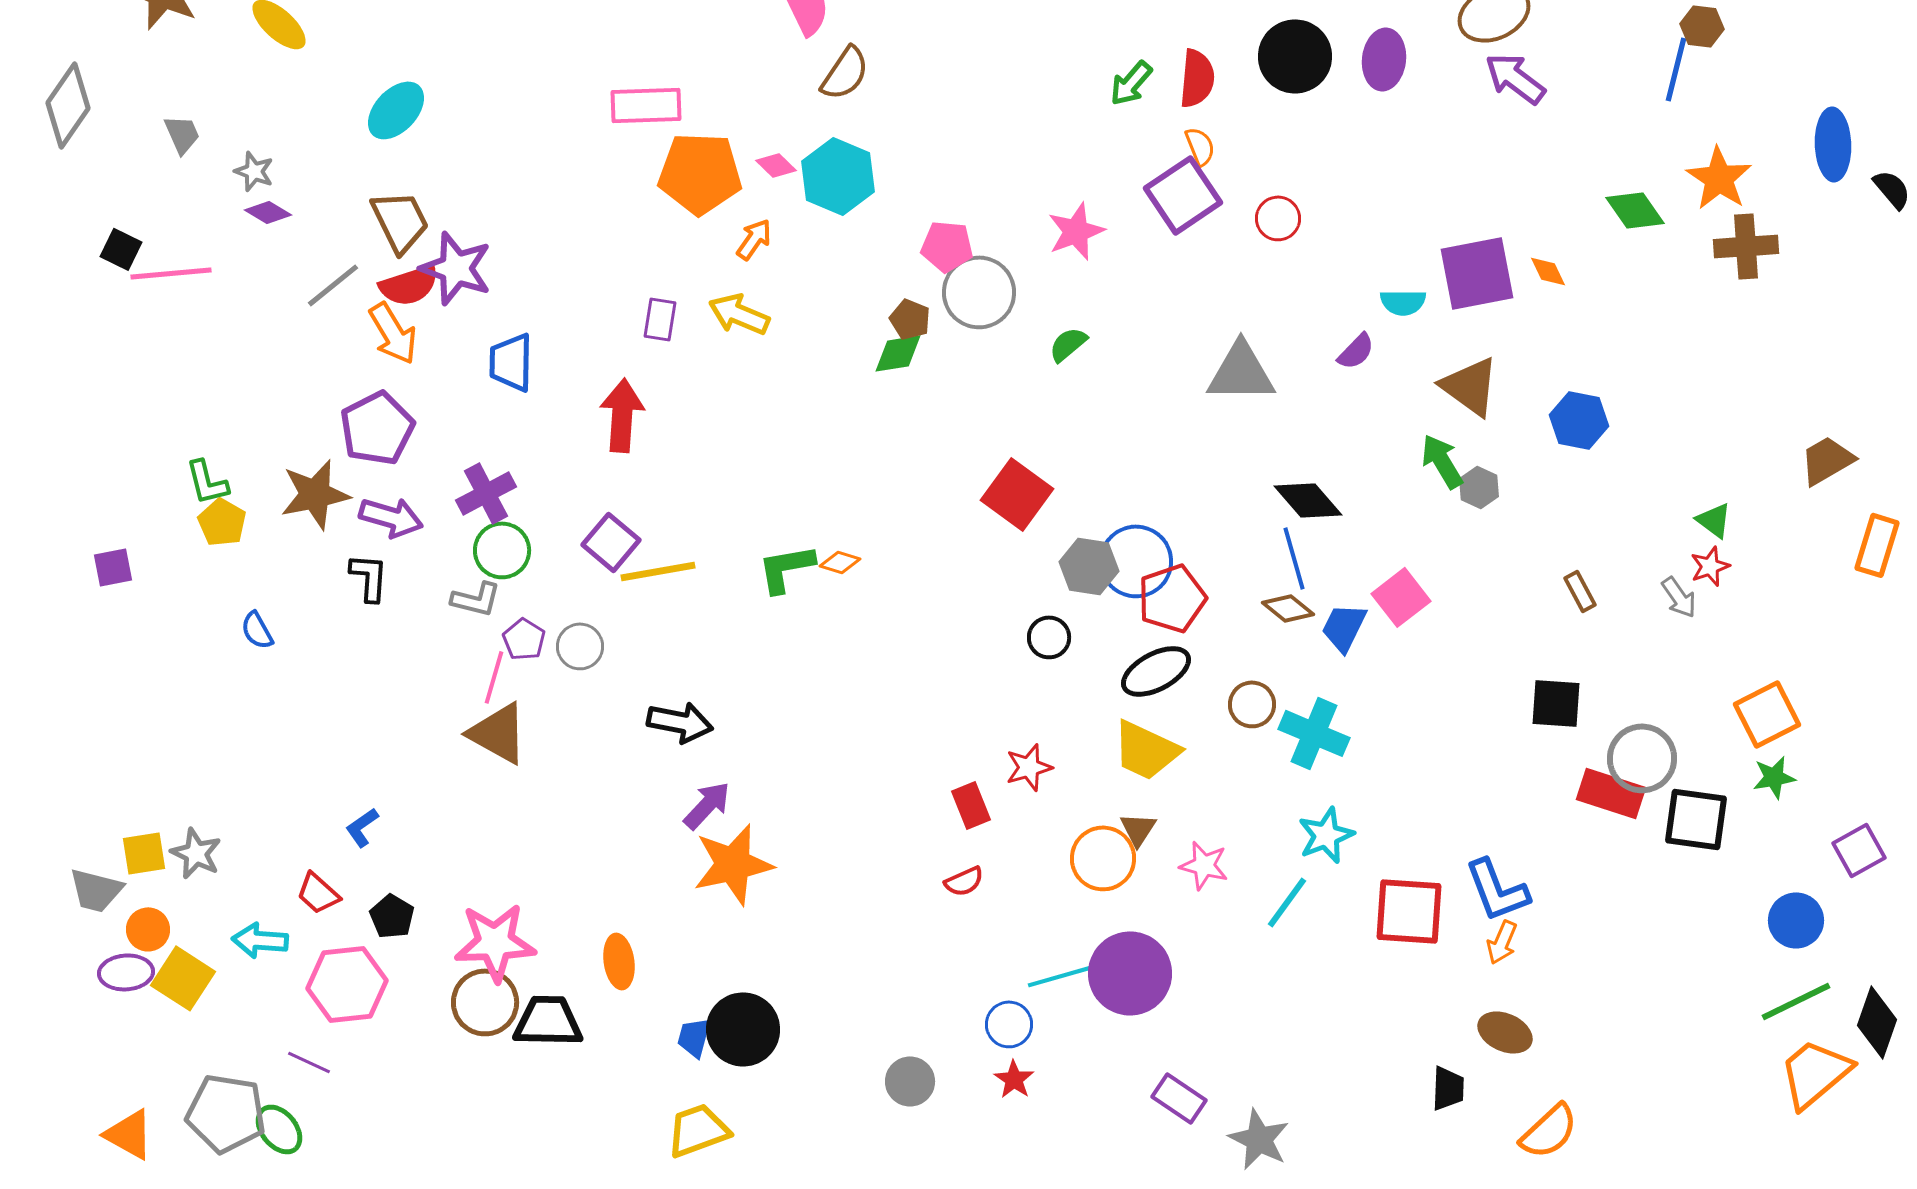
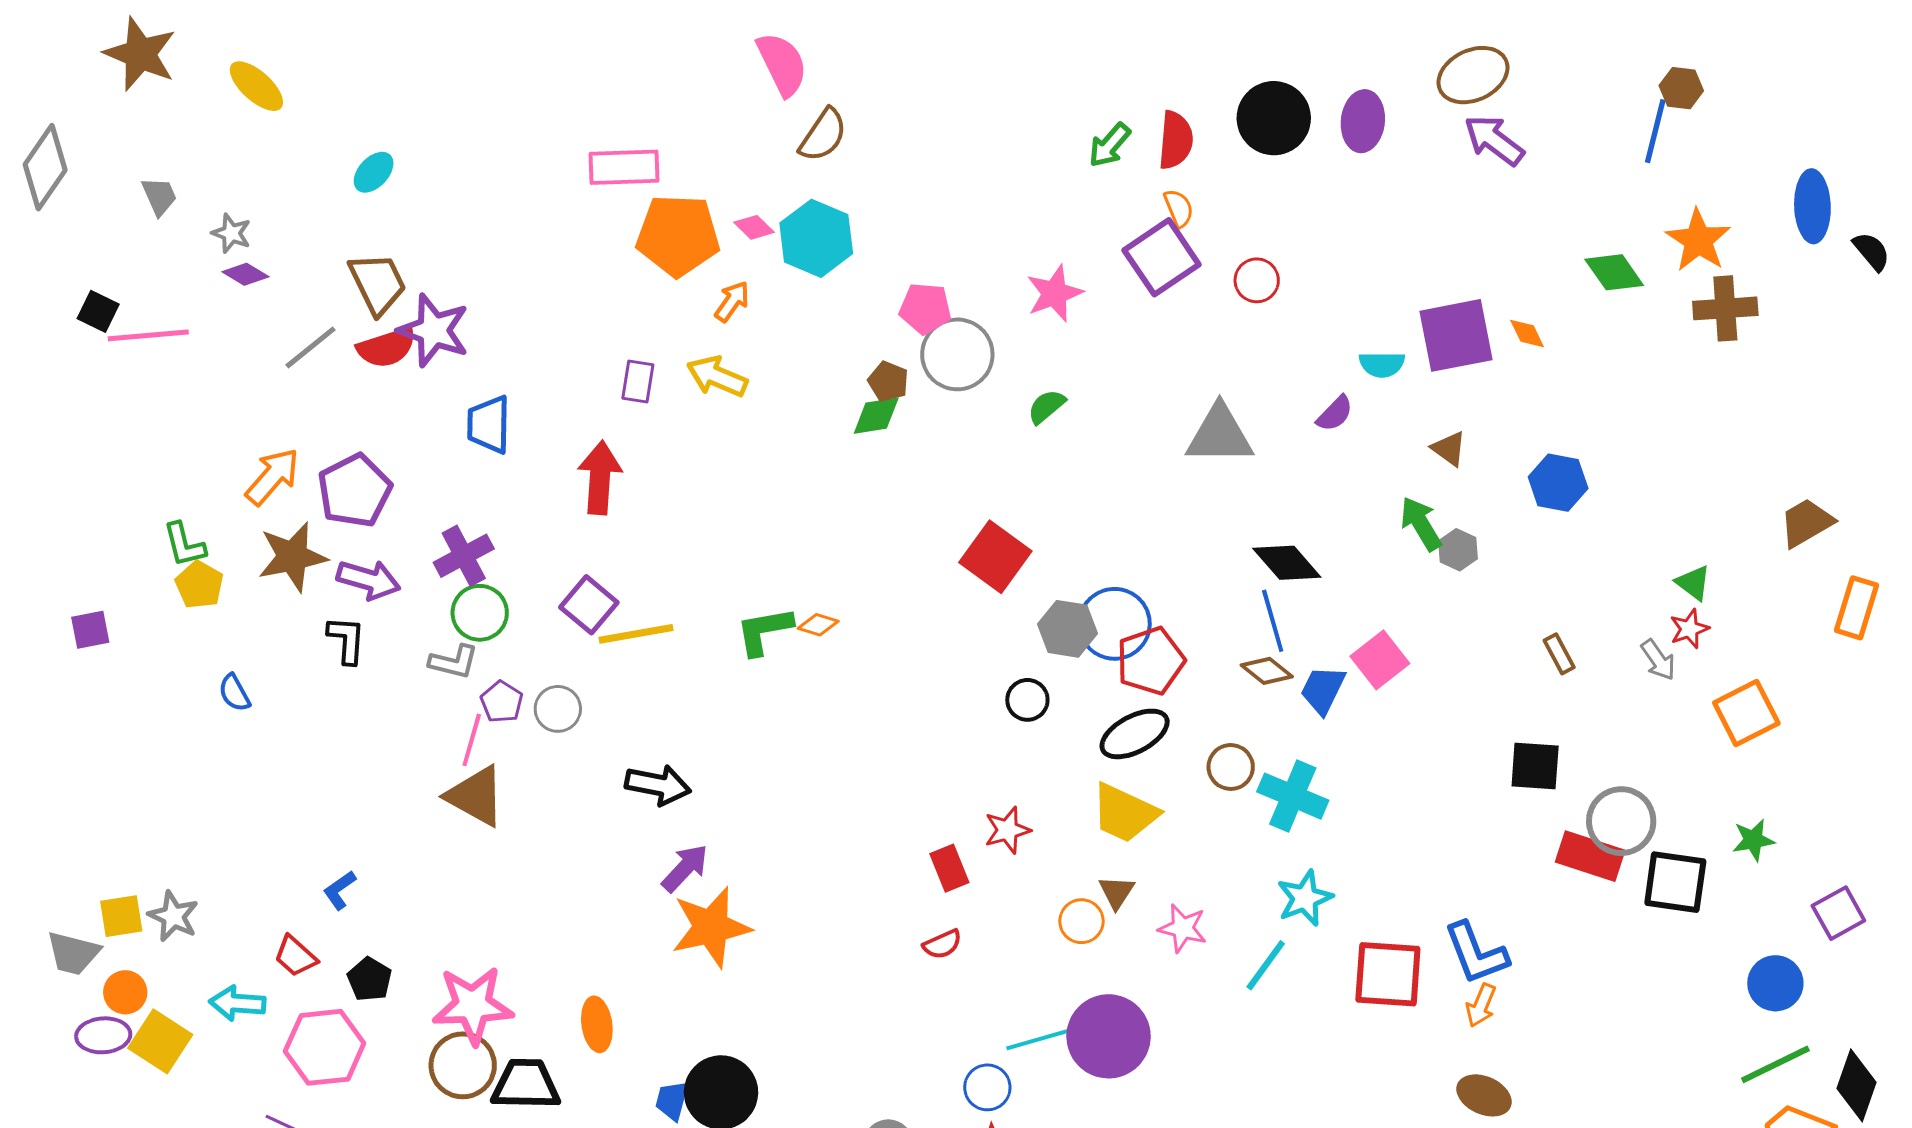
cyan ellipse: (396, 110) -> (374, 172), size x0.7
orange arrow: (393, 333) -> (272, 477), moved, turned -108
brown triangle: (1470, 386) -> (1449, 449), size x0.6
orange square: (1767, 714) -> (1746, 713), moved
orange circle: (1103, 858) -> (1081, 921), size x0.7

